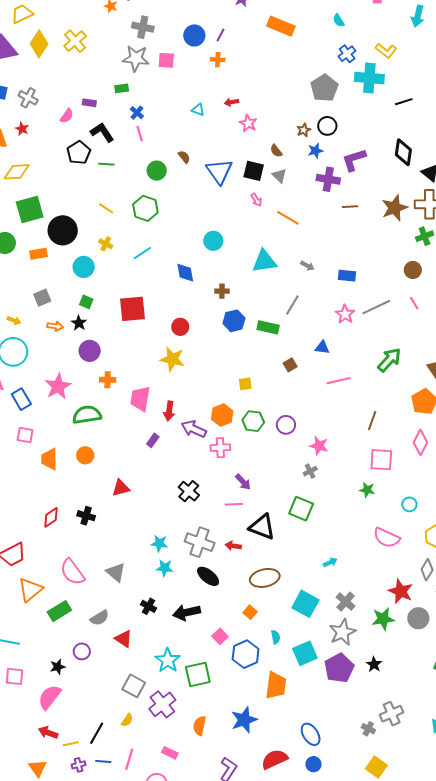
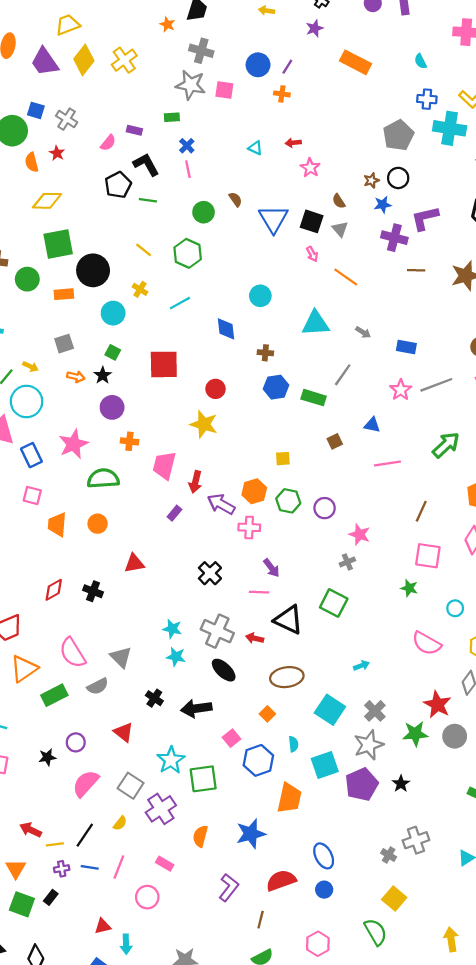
blue cross: (347, 54) -> (427, 99), turned 36
gray semicircle: (100, 618) -> (98, 686), moved
pink semicircle: (49, 697) -> (86, 783), moved

